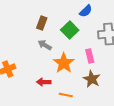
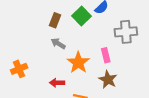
green square: (70, 30) -> (81, 16), moved

